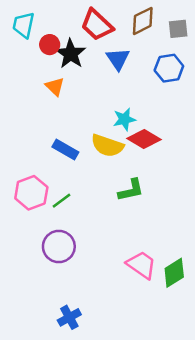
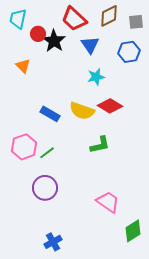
orange triangle: (55, 87) -> (23, 66), moved
cyan star: (124, 119) -> (96, 77), moved
green diamond: (174, 273) -> (133, 231), moved

